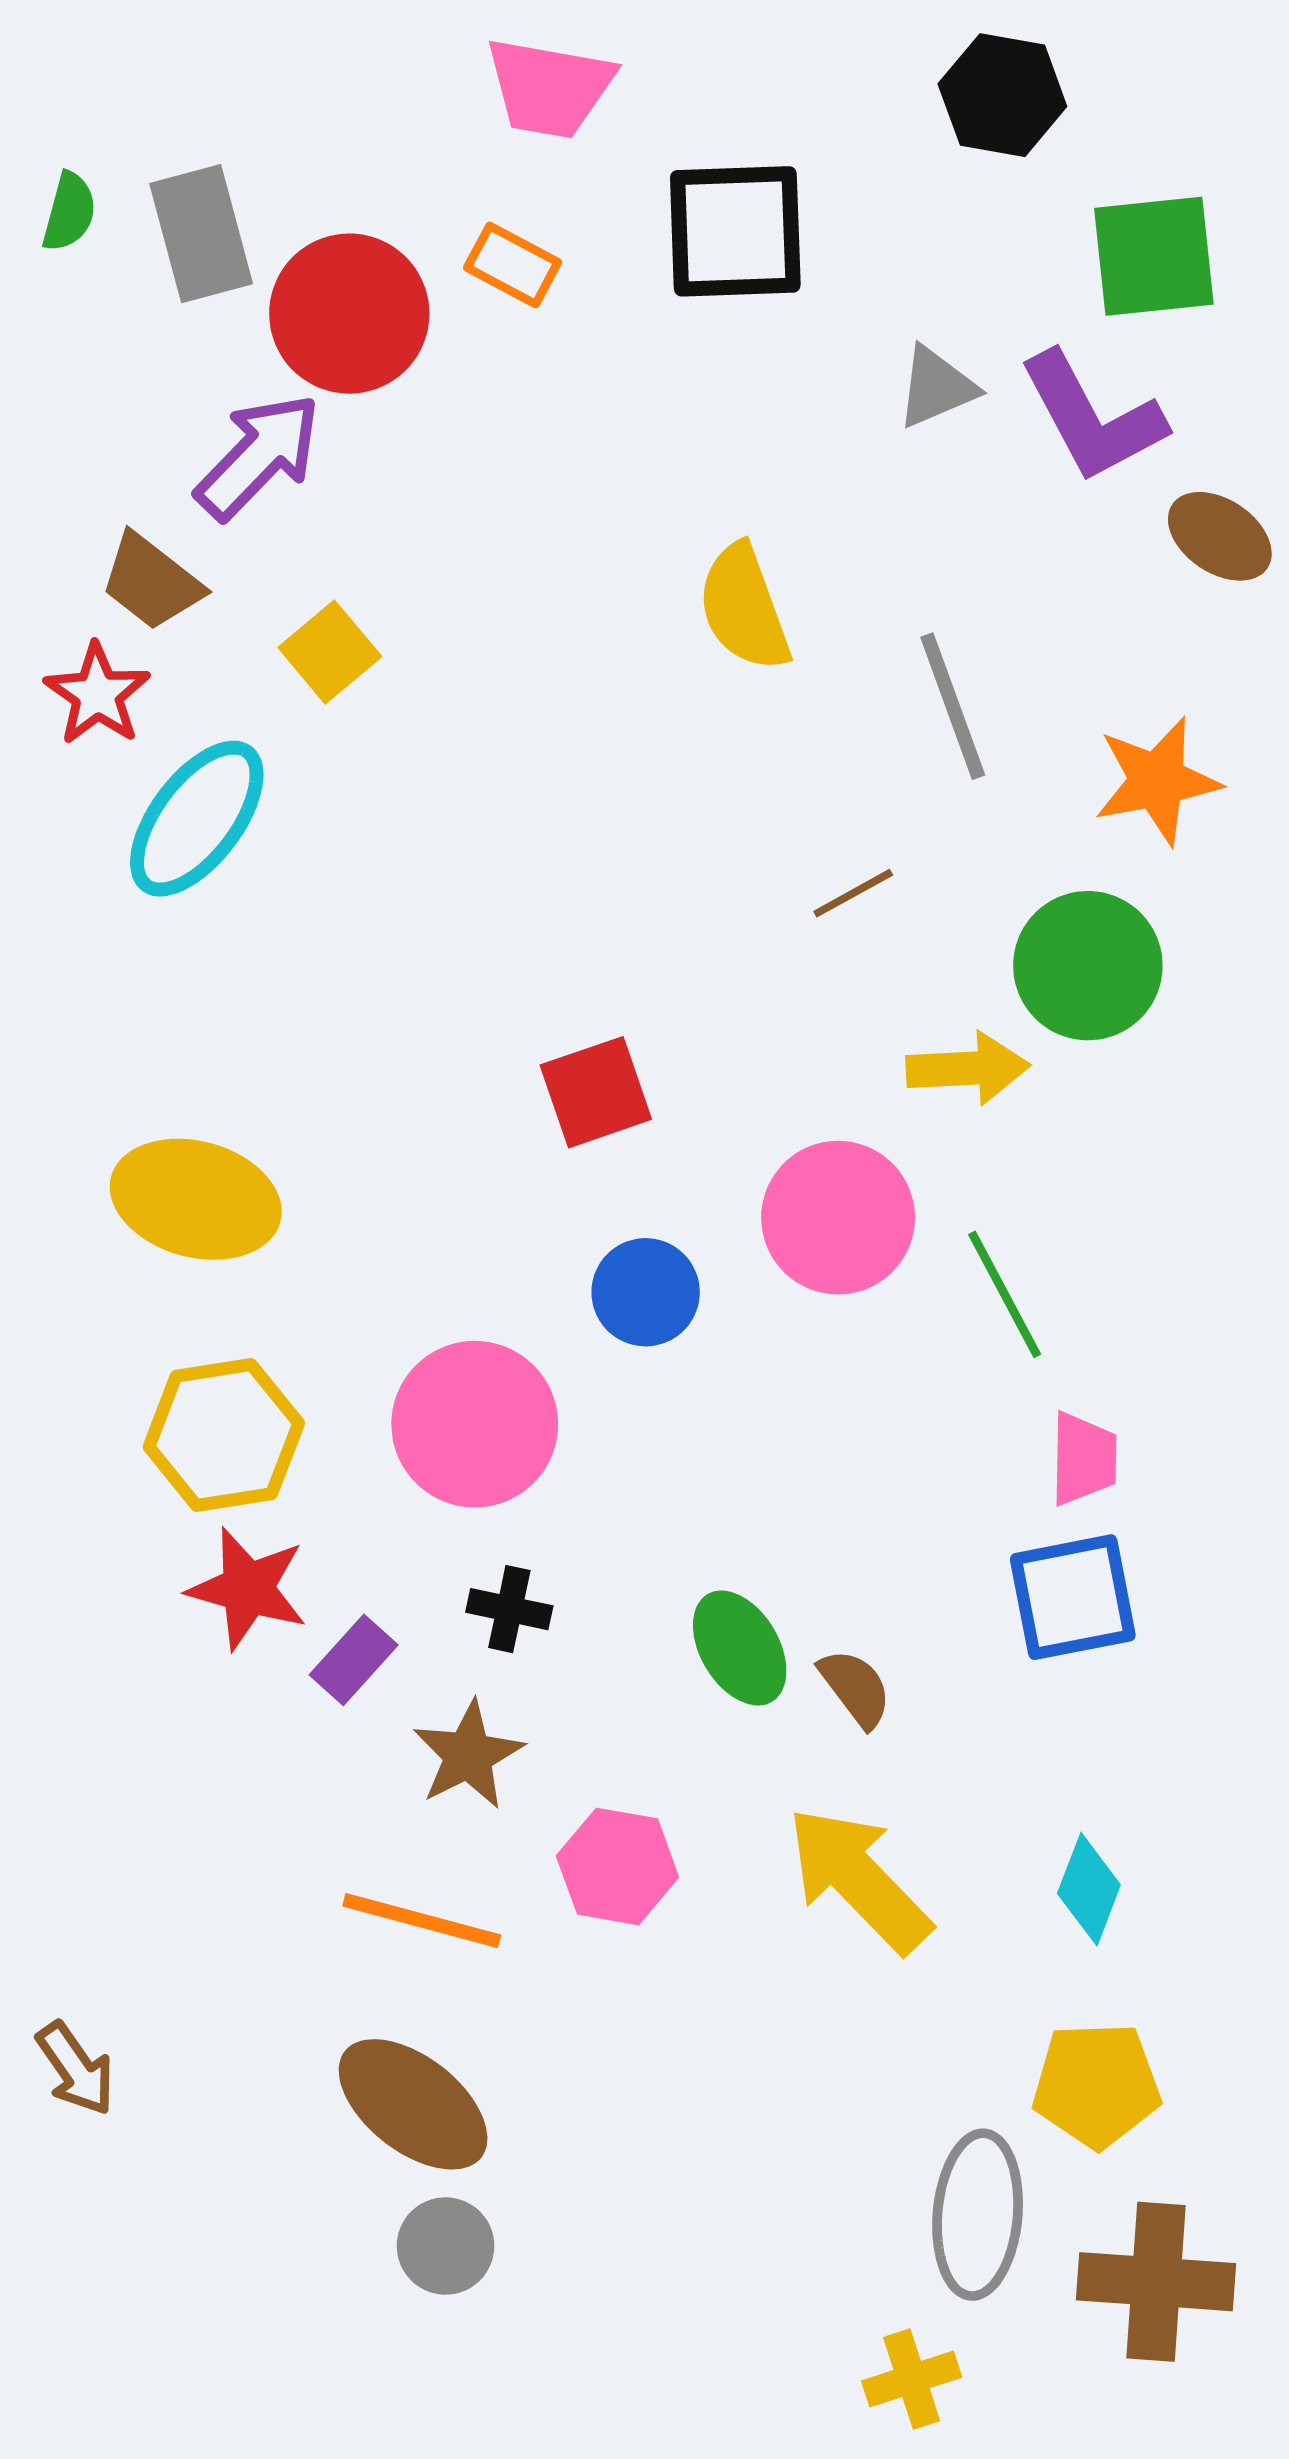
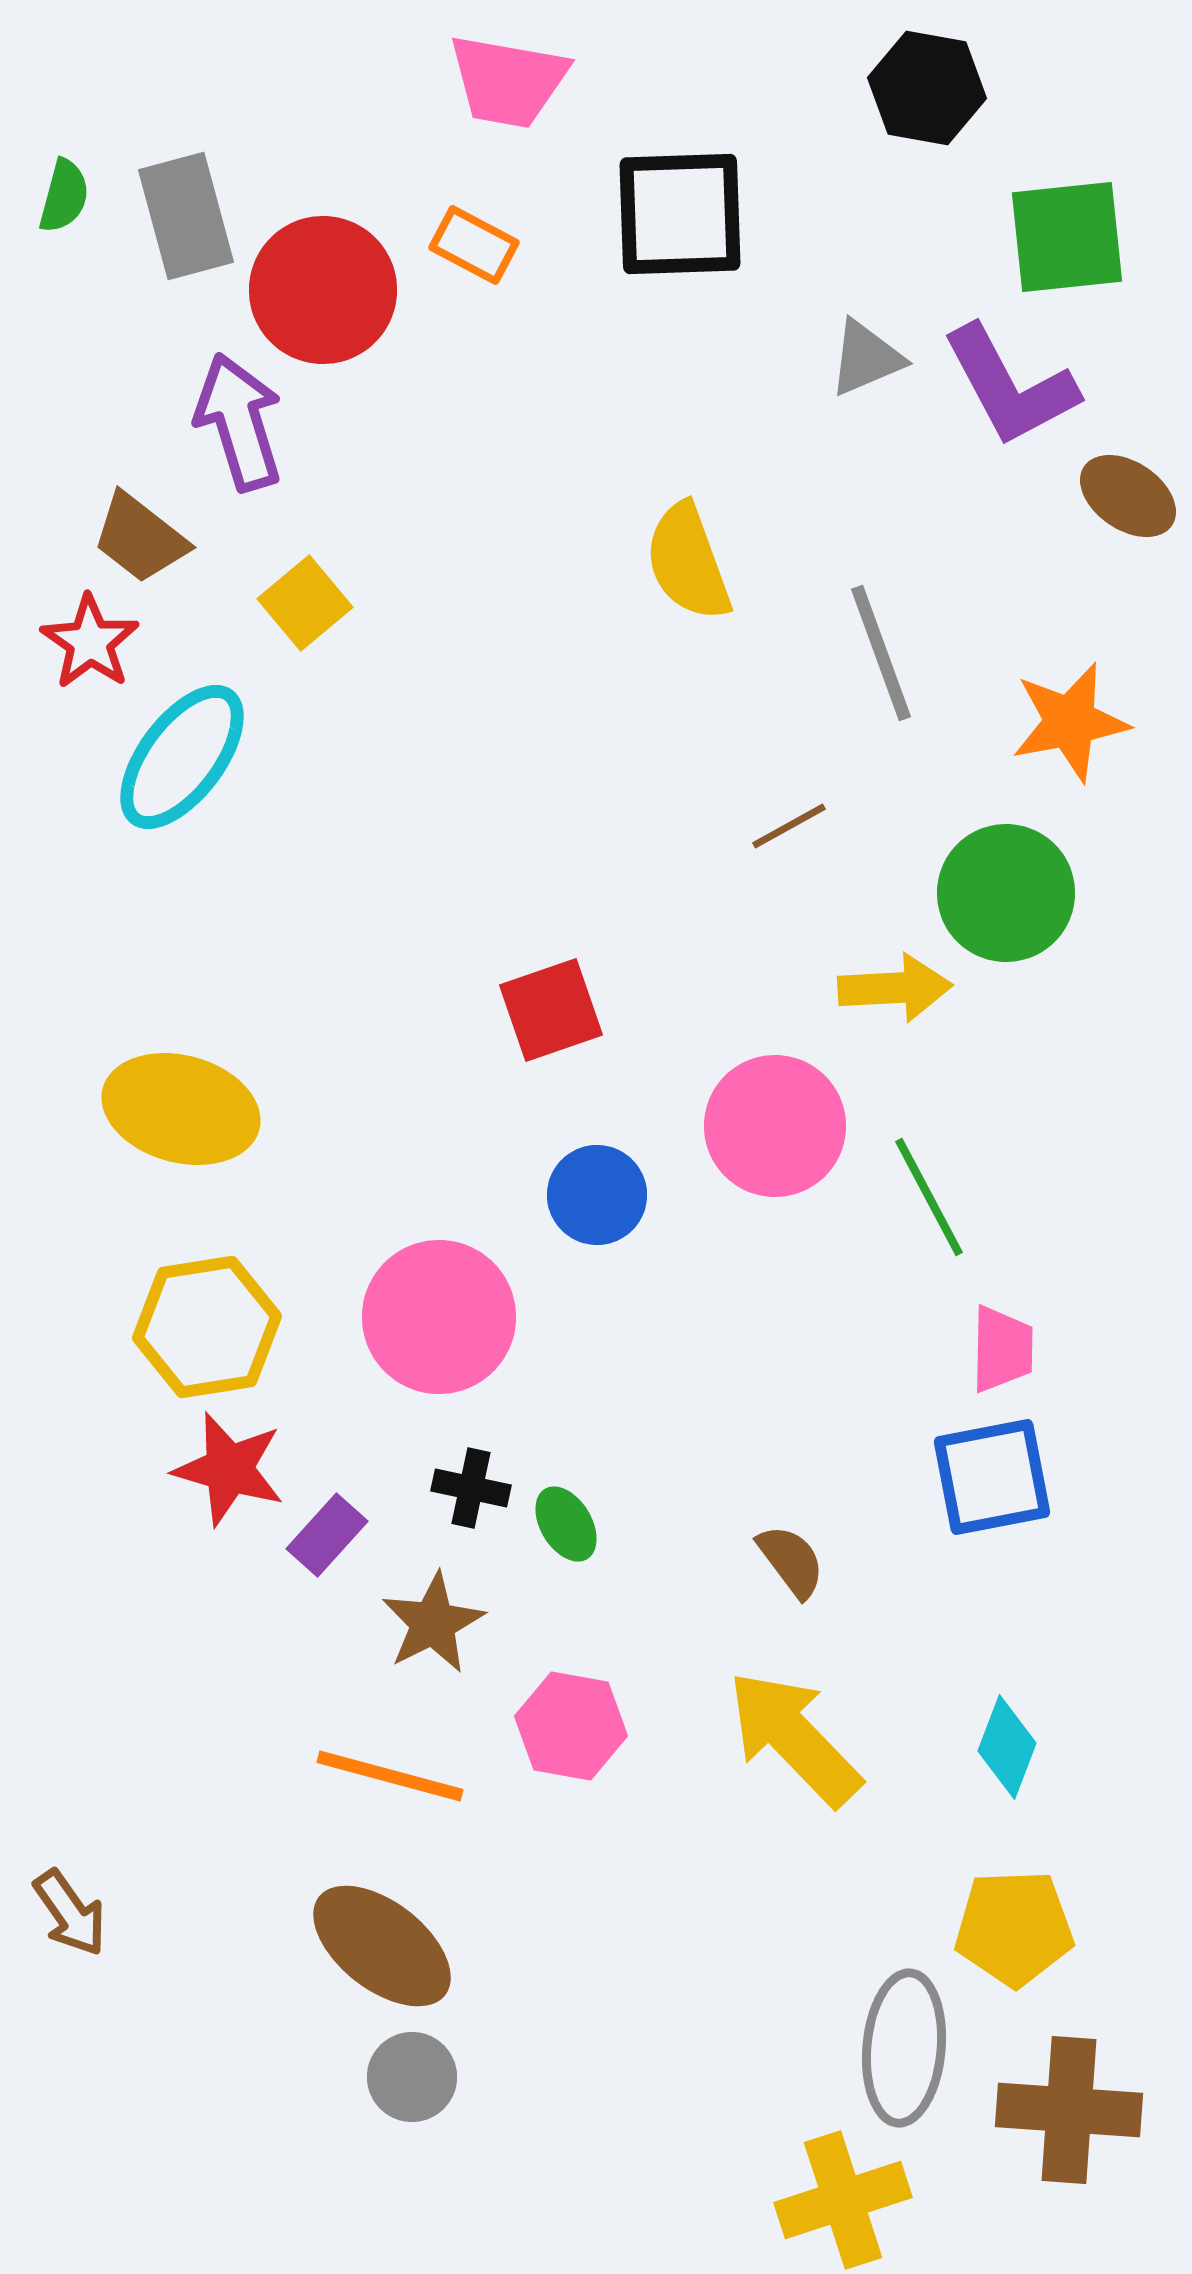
purple arrow: (258, 456) -> (239, 422), turned -61
green ellipse: (740, 1648) -> (566, 1524), moved, size x0.7
yellow cross: (912, 2379) -> (843, 2200), size x1.5

